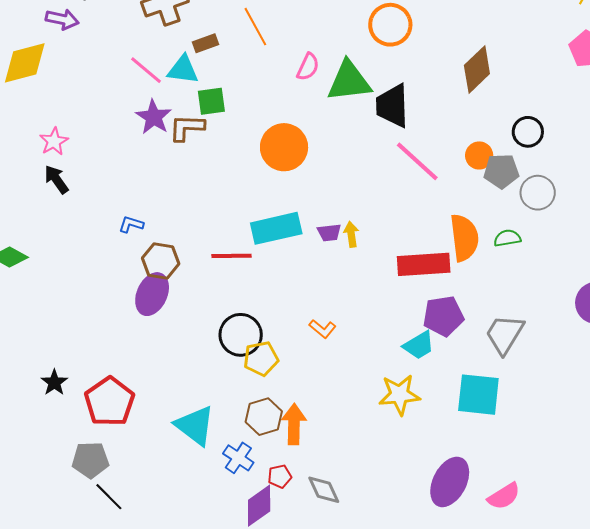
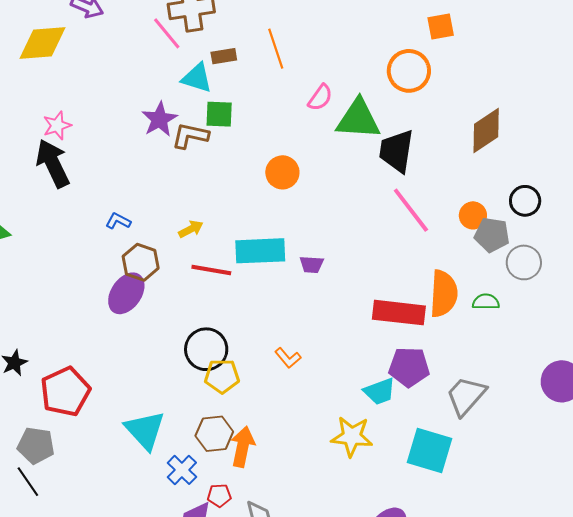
pink line: (146, 70) -> (167, 33), moved
orange circle: (284, 147) -> (282, 172), size x0.7
black arrow: (56, 179) -> (53, 163), size x1.6
yellow arrow: (351, 234) -> (191, 229), moved, turned 60
black line: (109, 497) -> (28, 482), moved

